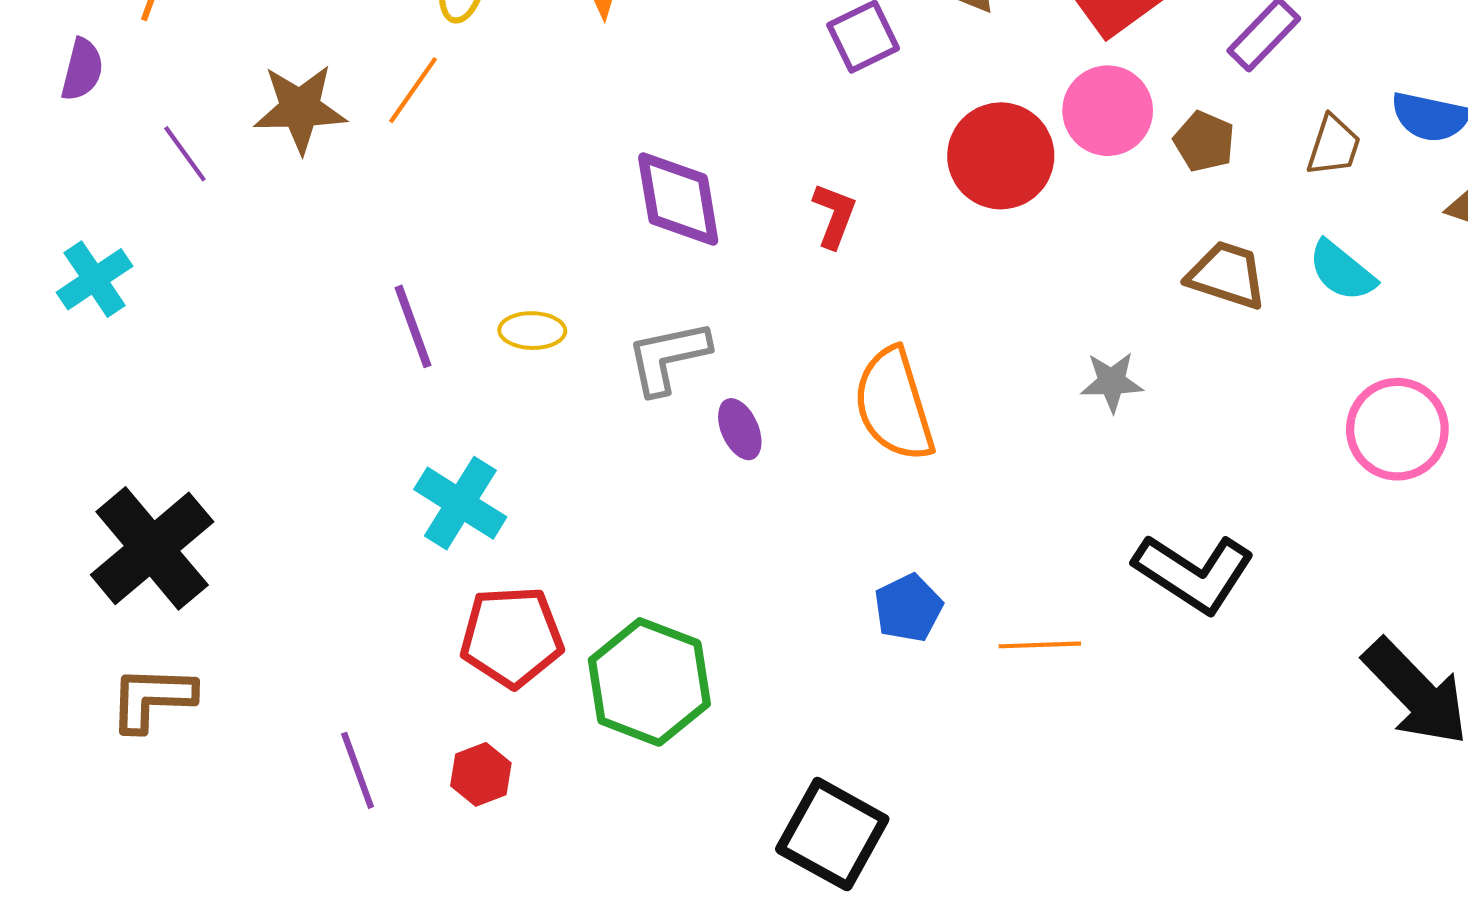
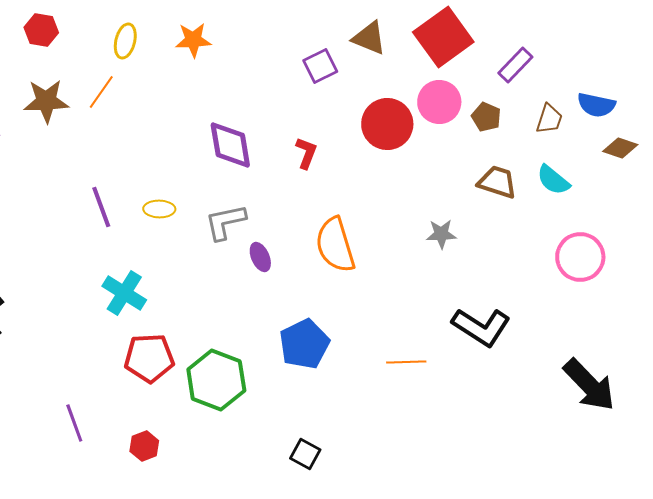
blue pentagon: (908, 608) -> (304, 344), moved, size x1.5
red hexagon: (481, 774) -> (144, 446), moved
black square: (832, 834) -> (305, 454), size x0.6

